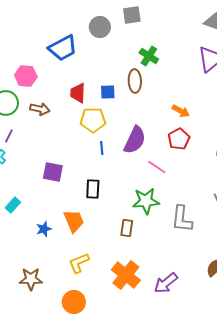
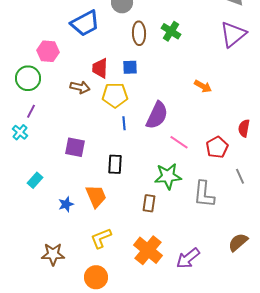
brown ellipse: (135, 81) -> (139, 33), moved
brown arrow: (40, 109) -> (80, 87), moved
red pentagon: (179, 139) -> (217, 147), moved

